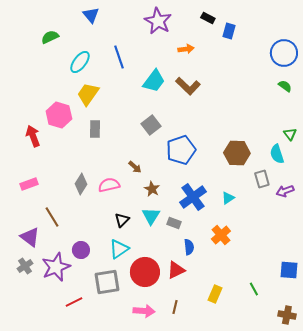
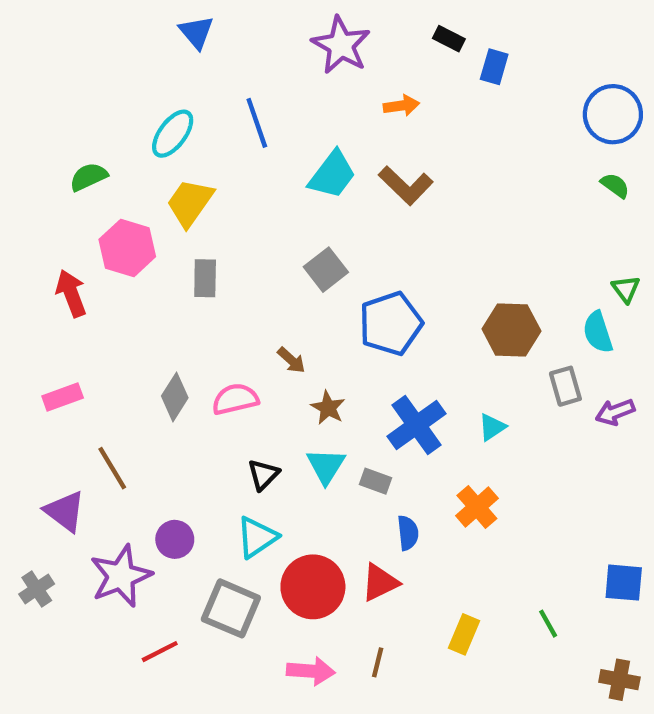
green semicircle: (50, 37) -> (88, 177), moved
gray cross: (25, 266) -> (37, 589), moved
gray square: (107, 282) -> (231, 608), turned 32

